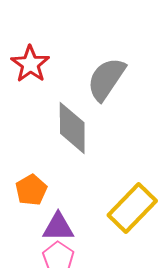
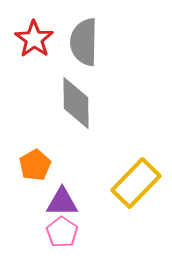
gray semicircle: (106, 79) -> (84, 42), moved, turned -33

